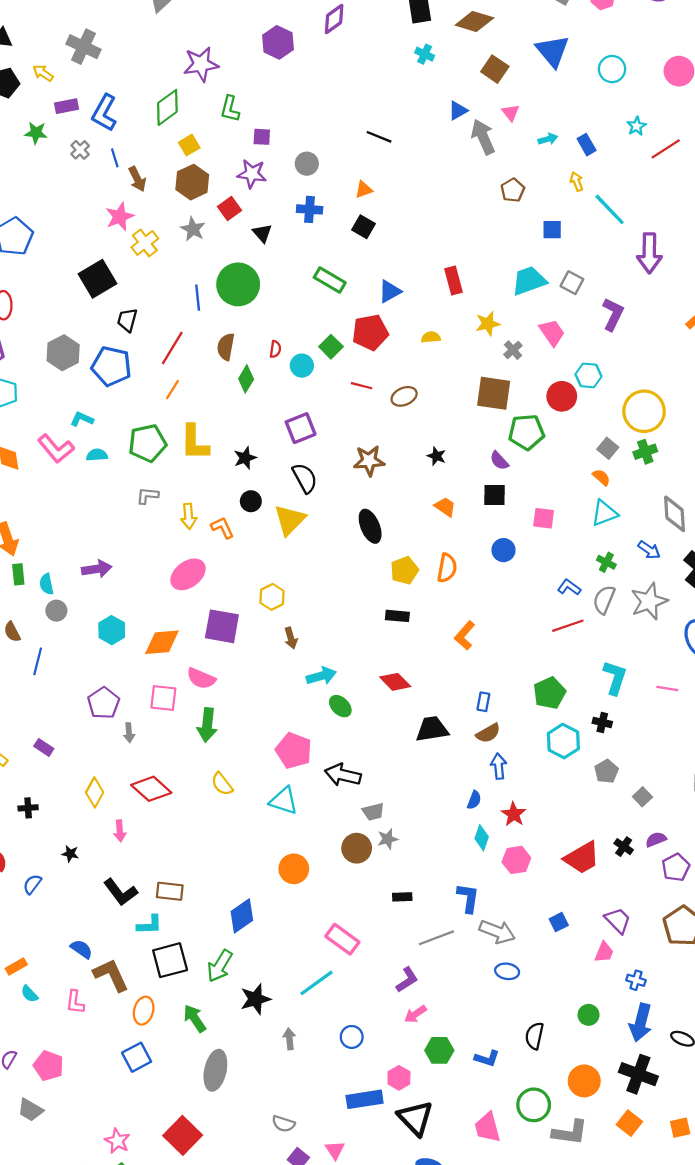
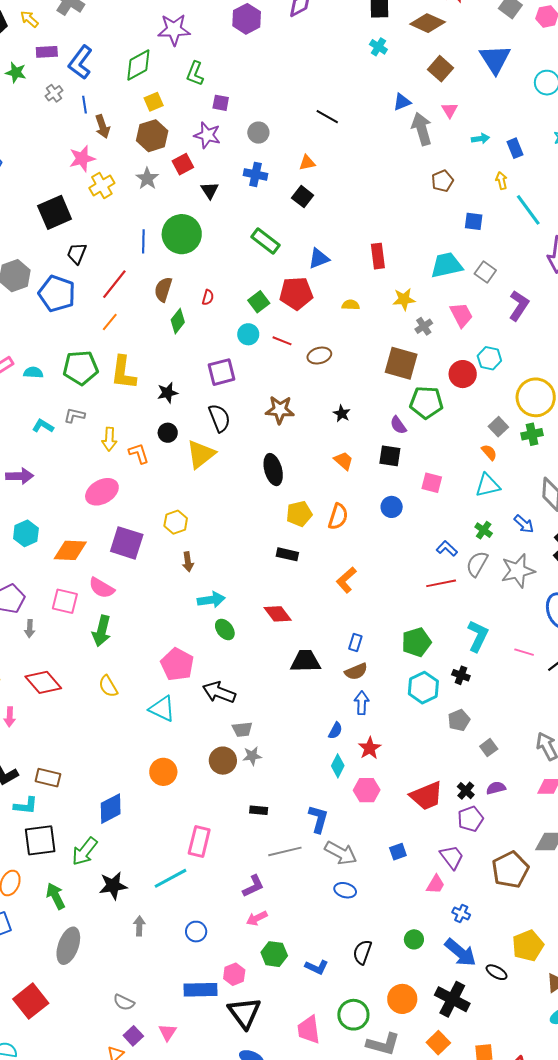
cyan circle: (302, 366) -> (248, 334), moved
cyan L-shape: (82, 419) -> (43, 426), moved
purple pentagon: (676, 867) -> (470, 819), moved
pink rectangle: (342, 939) -> (199, 842), turned 60
blue arrow: (641, 1023) -> (460, 953), turned -72

